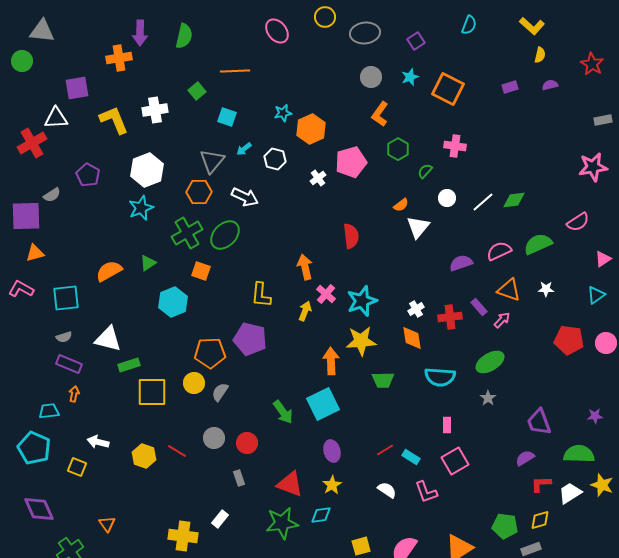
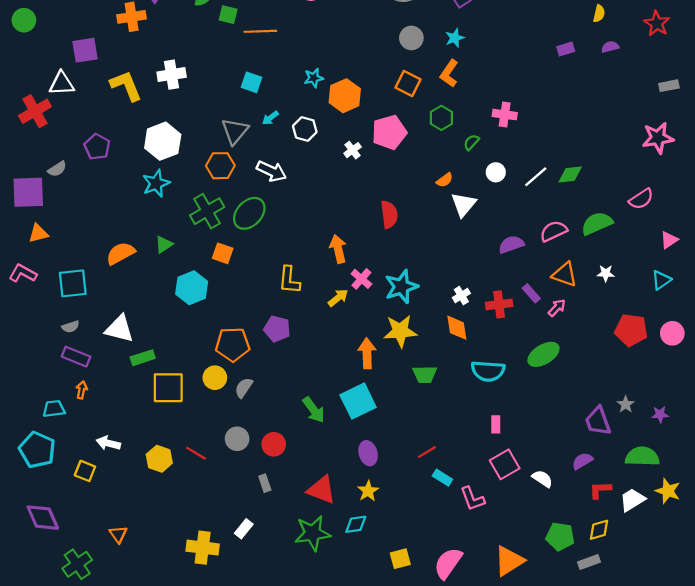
orange square: (448, 89) -> (408, 83), moved, size x0.7
green square: (197, 91) -> (228, 15), moved, turned -36
orange L-shape: (380, 114) -> (449, 73), moved
yellow arrow: (305, 311) -> (338, 298), turned 30
purple pentagon: (250, 339) -> (277, 329), size x0.7
gray star: (488, 398) -> (626, 404), moved
cyan rectangle: (411, 457) -> (442, 478), moved
white semicircle: (387, 490) -> (542, 479), moved

